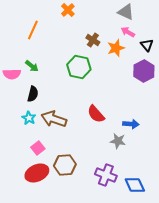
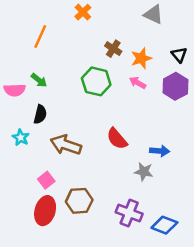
pink arrow: (128, 32) -> (138, 83), moved
cyan star: (29, 118) -> (21, 138), moved
red ellipse: (37, 173) -> (45, 211), turned -50
blue diamond: (135, 185) -> (164, 225), turned -45

